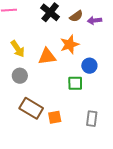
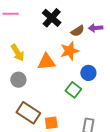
brown semicircle: (76, 16) -> (78, 31), moved
green square: (75, 83) -> (73, 90), turned 35

